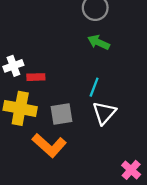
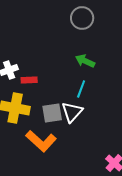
green arrow: (99, 42) -> (85, 61), moved
white triangle: (104, 113) -> (72, 112), moved

